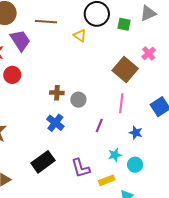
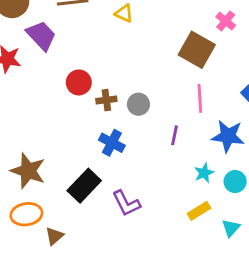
red circle: (12, 75) -> (79, 82), moved
blue star: (136, 133) -> (228, 136), size x1.6
black rectangle: (43, 162) -> (84, 186), moved
purple L-shape: (81, 168) -> (126, 203), moved

